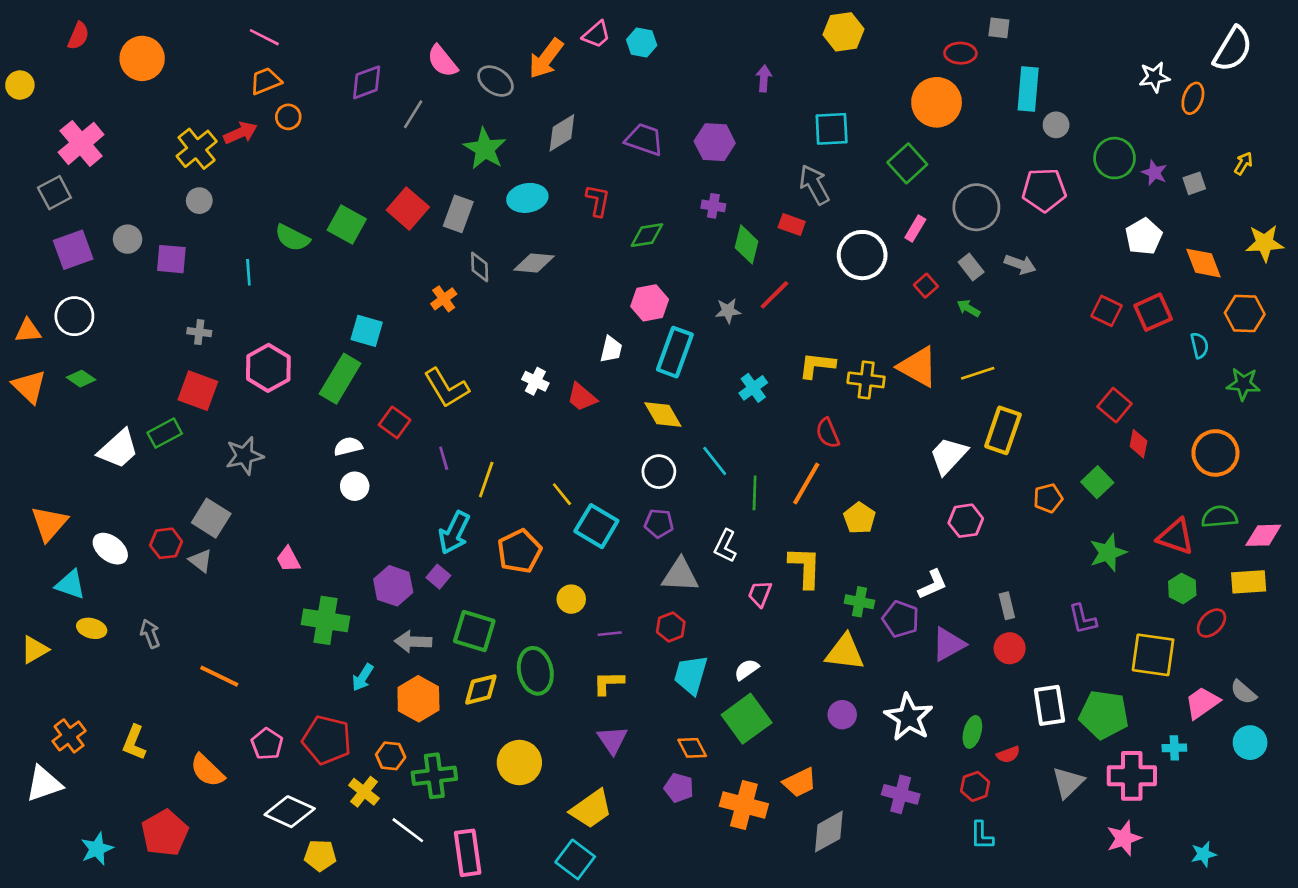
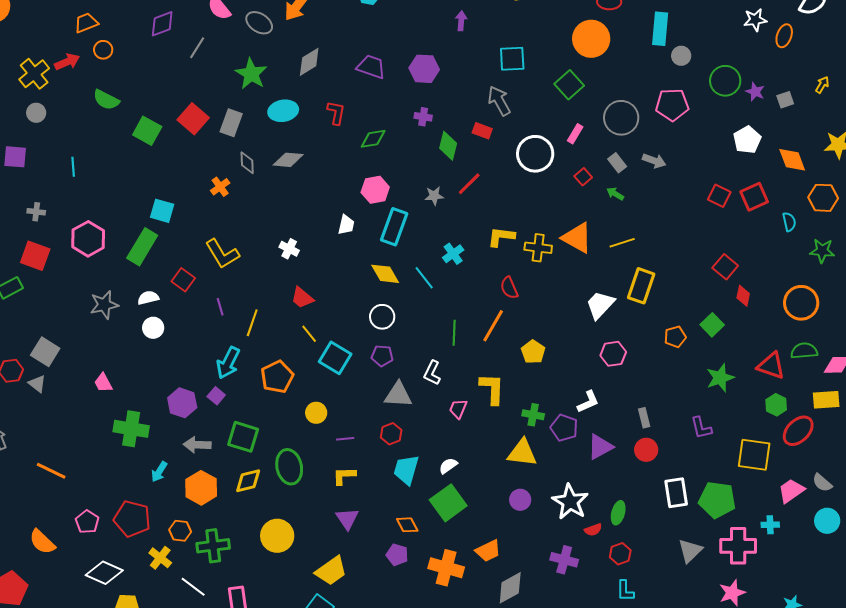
green semicircle: (292, 238) -> (106, 100), moved
red trapezoid: (582, 397) -> (302, 298), moved
gray star: (244, 456) -> (104, 305), moved
cyan line: (715, 461) -> (424, 278), moved
red ellipse: (1211, 623) -> (798, 431), size x1.4
red semicircle: (1008, 755) -> (593, 530), moved

